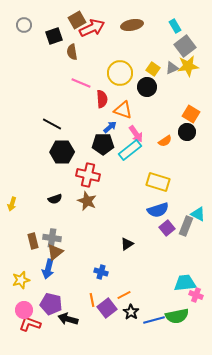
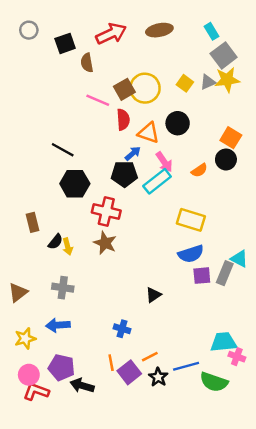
brown square: (77, 20) -> (124, 89), moved
black circle: (147, 87) -> (178, 123), moved
black semicircle: (55, 199) -> (55, 242), moved, turned -32
yellow arrow: (12, 204) -> (68, 247), moved, turned -32
purple square: (167, 228) -> (202, 276), turned 35
brown rectangle: (33, 241) -> (32, 222), moved
brown triangle: (55, 252) -> (18, 292), moved
blue arrow: (48, 269) -> (58, 325), turned 72
green semicircle: (177, 316) -> (214, 382), turned 30
blue line: (154, 320) -> (186, 366), moved

